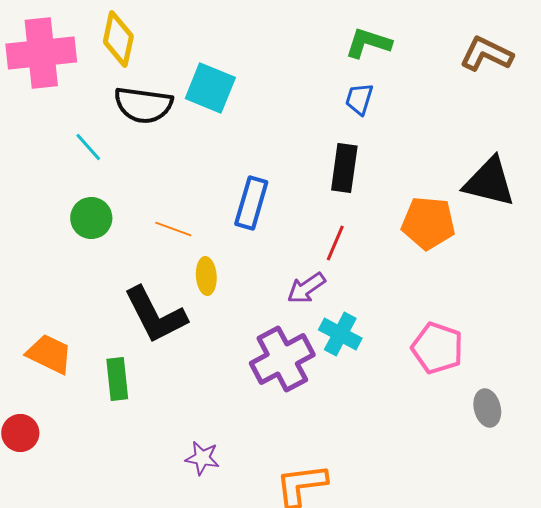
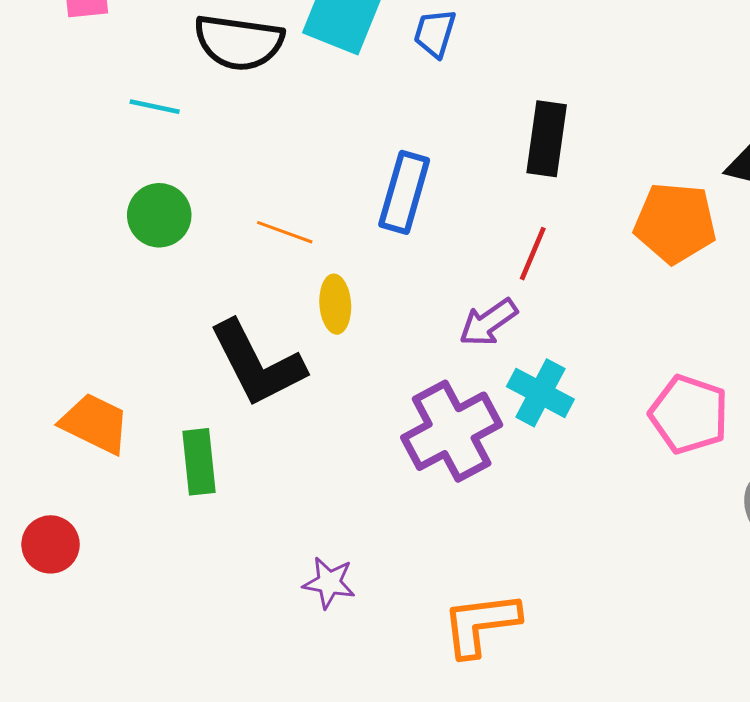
blue trapezoid: (359, 99) -> (435, 33), moved
cyan line: (88, 147) -> (155, 107), turned -36

